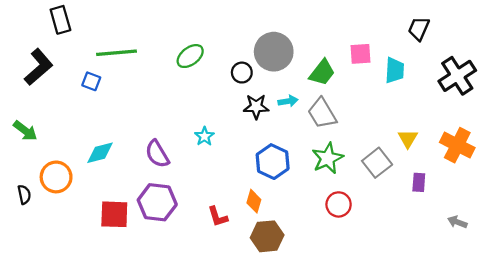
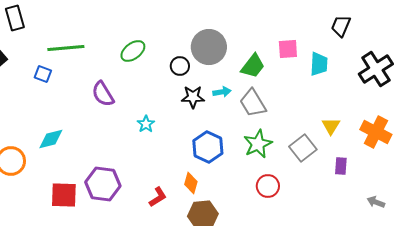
purple semicircle: (157, 154) -> (103, 94), moved
red L-shape: (218, 217) -> (158, 197), turned -105

